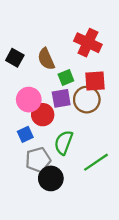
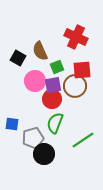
black square: (15, 58) -> (18, 58), moved
pink circle: (29, 100) -> (35, 81), moved
red circle: (43, 115) -> (52, 99), moved
blue square: (25, 134) -> (12, 124), moved, turned 32

